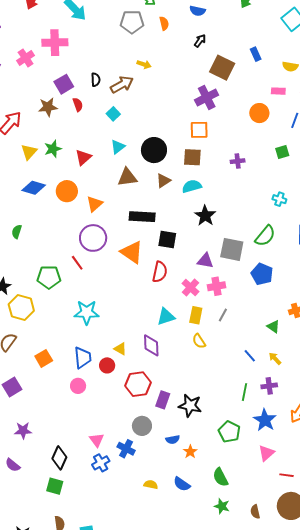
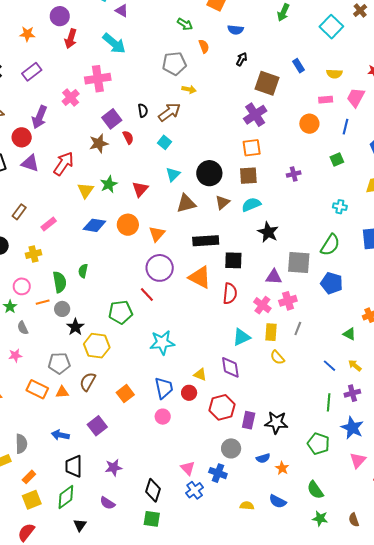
gray pentagon: (132, 22) -> (174, 64), moved

